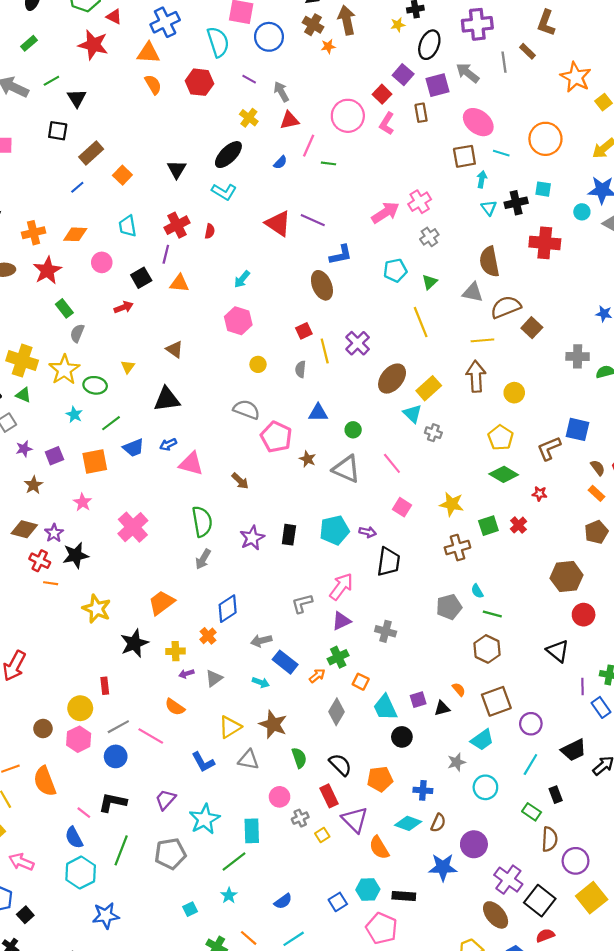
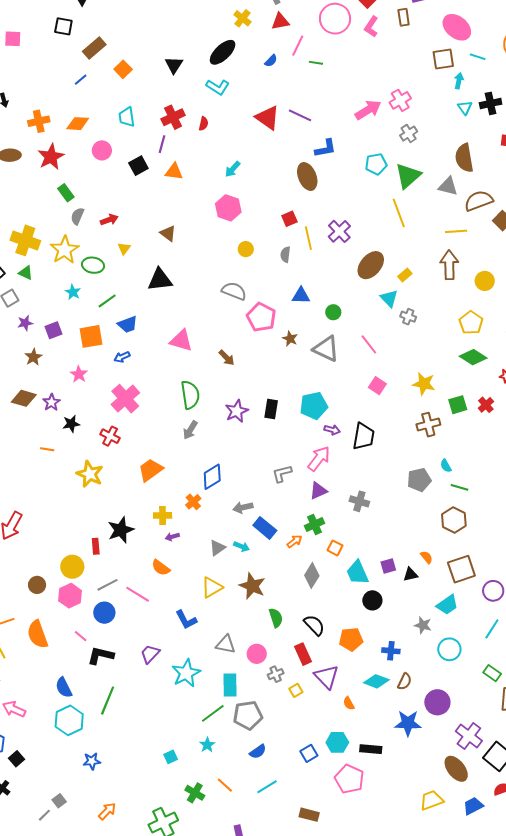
green triangle: (430, 282) -> (408, 176), size x1.8
red arrow: (124, 307) -> (109, 220), moved
yellow rectangle: (429, 388) -> (405, 275), size x0.6
blue arrow: (168, 444) -> (122, 357), moved
purple arrow: (368, 532) -> (332, 430), moved
black star: (76, 555) -> (71, 424), size x0.7
red cross: (40, 561) -> (110, 436), moved
black star: (134, 643) -> (121, 530), moved
gray triangle: (214, 678) -> (217, 548), moved
gray triangle: (248, 760) -> (226, 644), moved
gray star: (457, 762) -> (423, 625), turned 30
pink line: (84, 813) -> (81, 636), moved
orange semicircle: (379, 848) -> (349, 703), size x0.6
gray pentagon: (170, 854) -> (248, 715), moved
blue star: (106, 916) -> (92, 761), size x0.7

